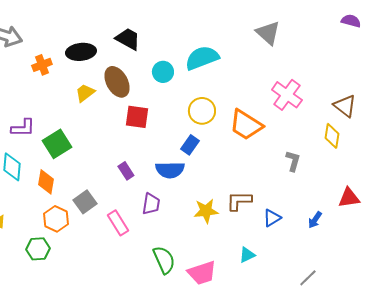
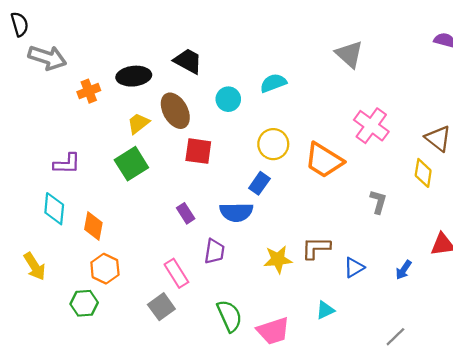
cyan semicircle: (202, 58) -> (273, 83), size x0.7
green square: (57, 144) -> (131, 164), moved
gray square: (85, 202) -> (161, 307), moved

